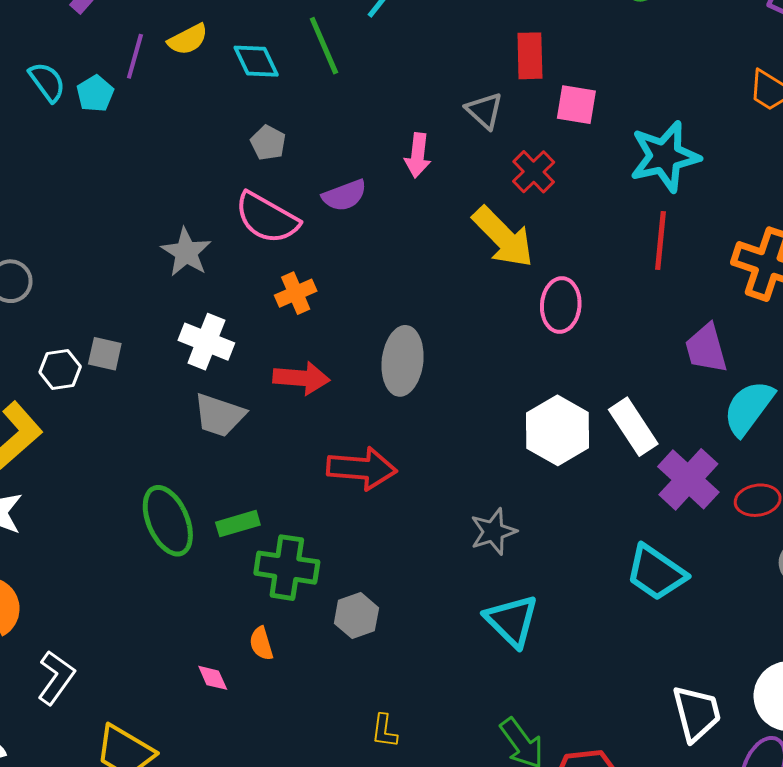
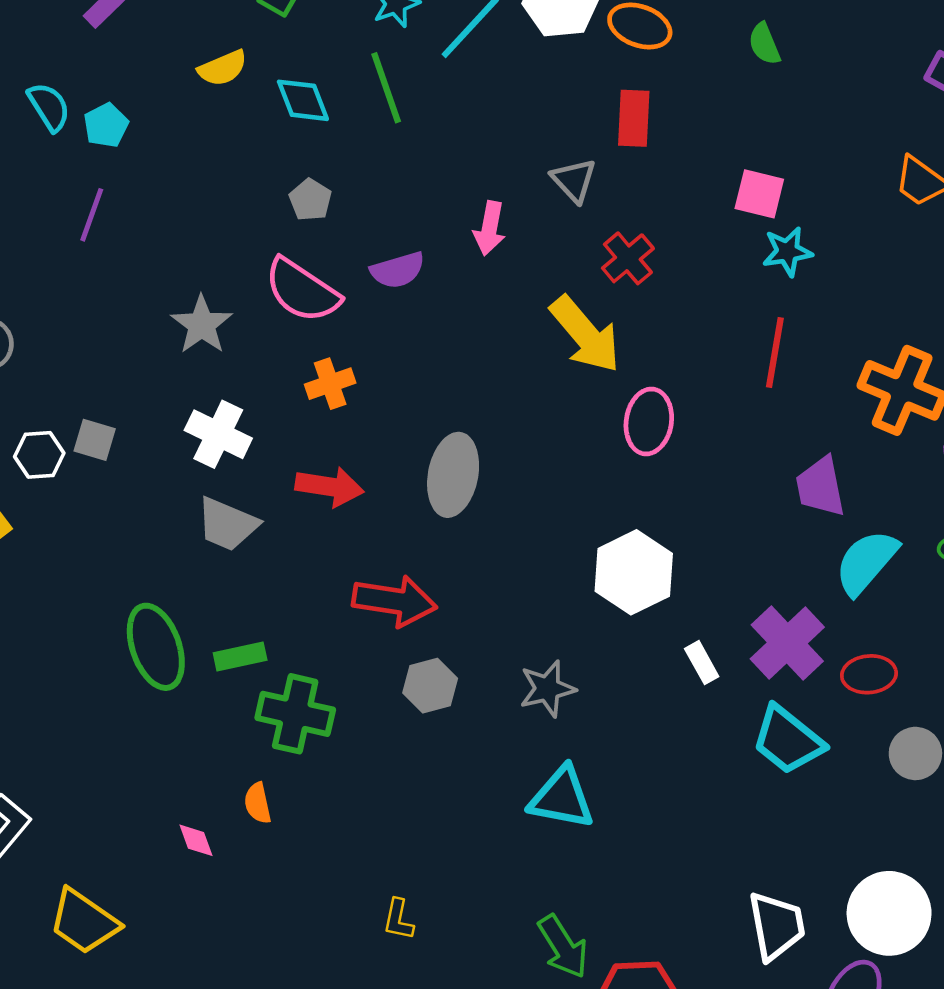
purple line: (135, 56) -> (92, 215), moved
pink square: (576, 105) -> (759, 194), moved
cyan star: (665, 156) -> (787, 252), size x0.6
white rectangle: (633, 427) -> (702, 663), moved, size x0.6
cyan trapezoid: (656, 573) -> (788, 740), moved
gray hexagon: (356, 616) -> (430, 686), moved
cyan triangle: (512, 621) -> (562, 798), turned -38

